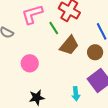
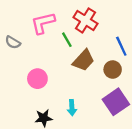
cyan arrow: (76, 94) -> (72, 108), moved

